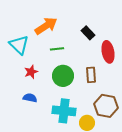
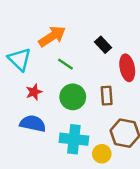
green line: (57, 49) -> (65, 64), turned 40
blue semicircle: (30, 98) -> (33, 123), size x1.5

